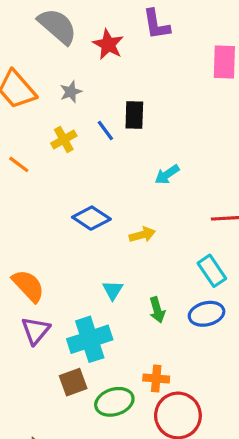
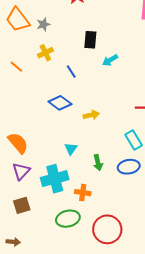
gray star: (71, 92) -> (43, 24), moved
blue line: (105, 131) -> (71, 71), moved
cyan arrow: (167, 174) -> (110, 60), moved
orange cross: (156, 378) -> (83, 193), moved
brown square: (73, 382) -> (22, 205), moved

